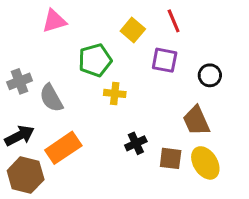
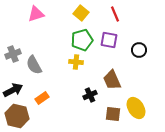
yellow square: (133, 30) -> (81, 13), moved
green pentagon: (95, 60) -> (82, 40), moved
brown trapezoid: (196, 121) -> (112, 80), moved
orange rectangle: (63, 148) -> (42, 98), size x0.6
brown square: (171, 158) -> (113, 114), moved

